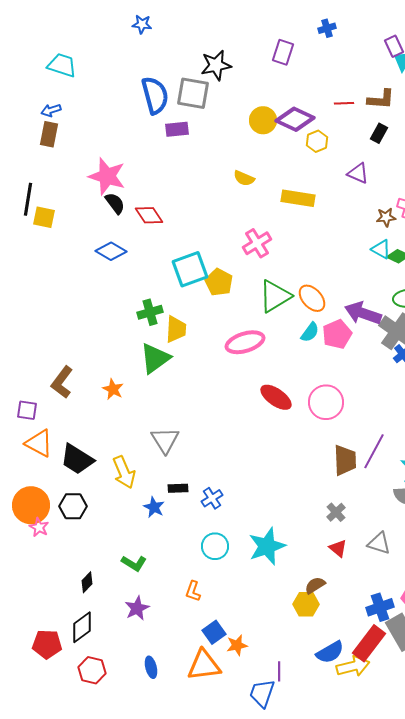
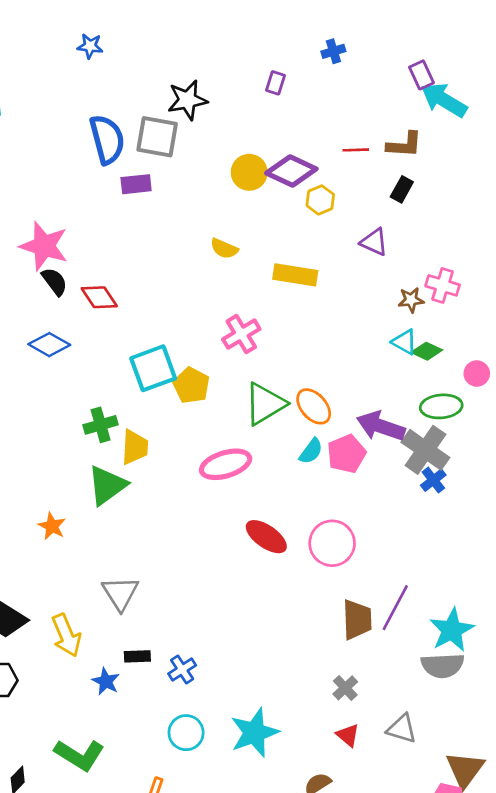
purple rectangle: (283, 52) -> (276, 83), size x0.7
green L-shape: (134, 563) -> (80, 755), size x1.5

